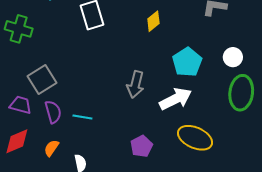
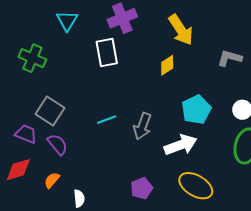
gray square: (42, 80) -> (50, 111), turned -32
purple semicircle: (53, 112) -> (58, 144), turned -30
cyan line: (82, 117) -> (107, 120), moved, turned -36

